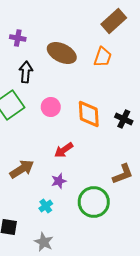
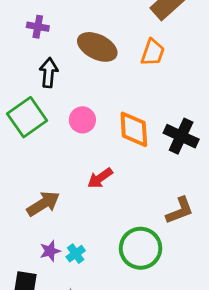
black cross: (124, 119) -> (181, 136), size x1.4
purple star: (59, 181) -> (50, 251), moved

